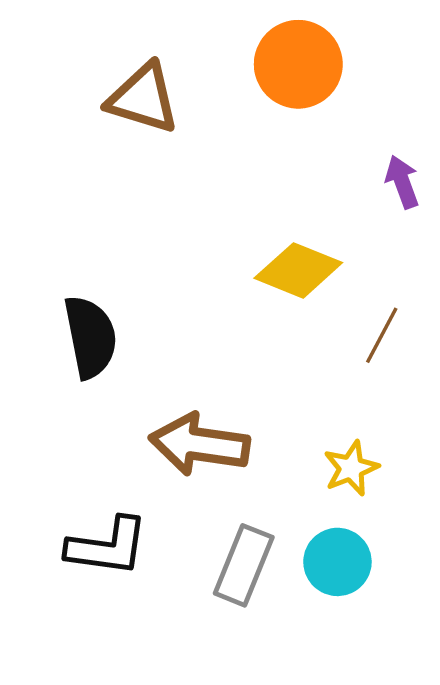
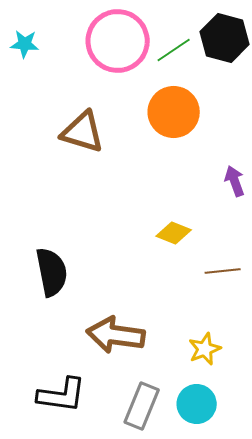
yellow diamond: (298, 270) -> (174, 233), size x0.7
brown line: (382, 335) -> (223, 271), turned 56

